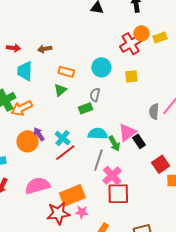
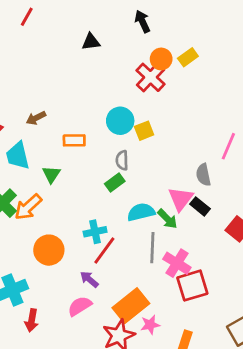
yellow square: (131, 76) -> (144, 131), moved
green triangle: (60, 90) -> (51, 174), moved
gray semicircle: (154, 111) -> (203, 175), moved
purple arrow: (39, 134) -> (89, 279), moved
cyan cross: (63, 138) -> (95, 232), turned -35
pink semicircle: (37, 186) -> (80, 306), size x0.7

